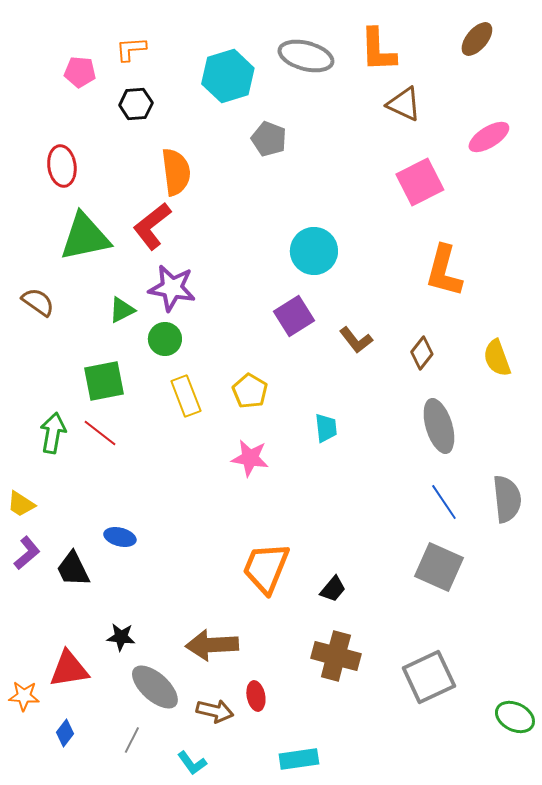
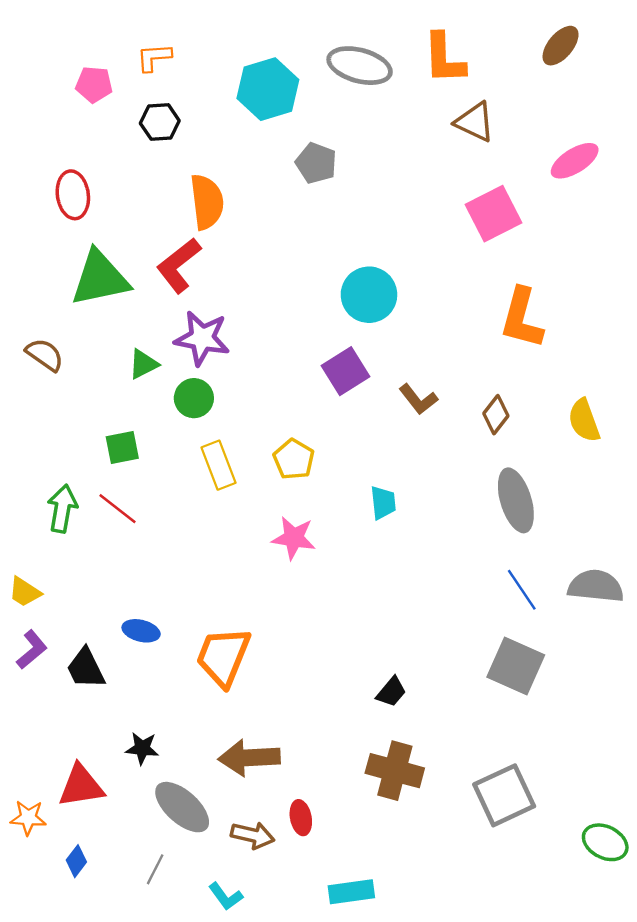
green square: (104, 381) -> (122, 447), size x0.7
gray semicircle: (507, 499) -> (596, 586), turned -78
orange trapezoid: (266, 568) -> (223, 657), moved

